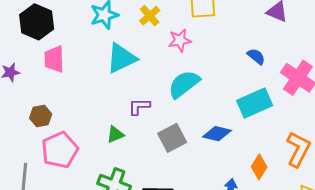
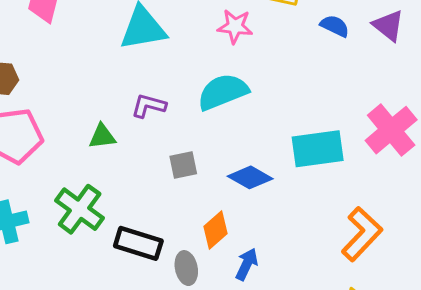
blue semicircle: (256, 56) -> (335, 26), moved, turned -30
gray square: (172, 138) -> (183, 165), size x0.7
orange diamond: (259, 167) -> (215, 230), moved

